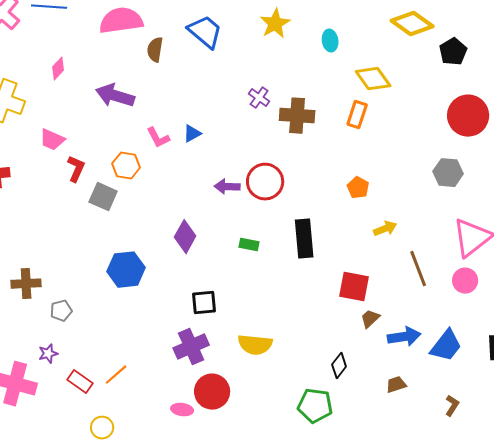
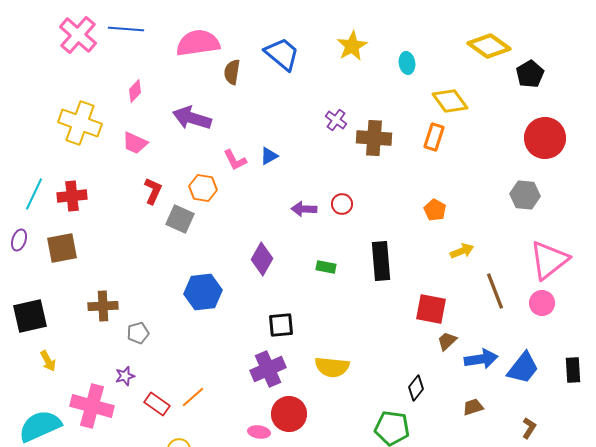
pink trapezoid: (52, 140) -> (135, 143), moved
red circle: (265, 182) -> (342, 204), size x0.6

